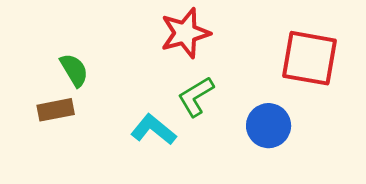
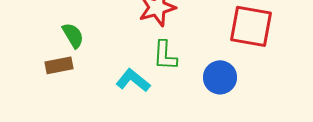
green L-shape: (196, 97) -> (165, 55), turned -56

